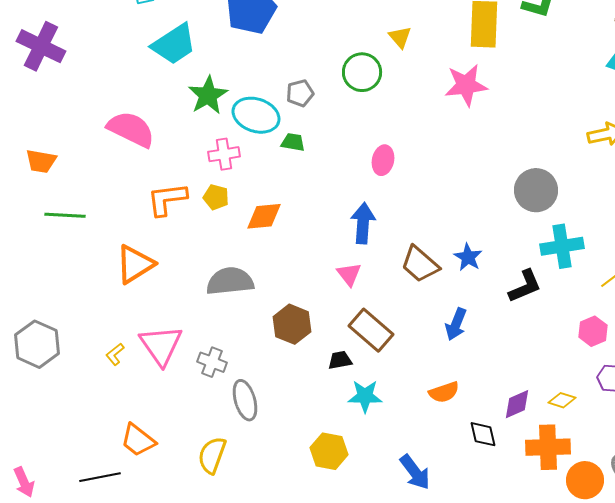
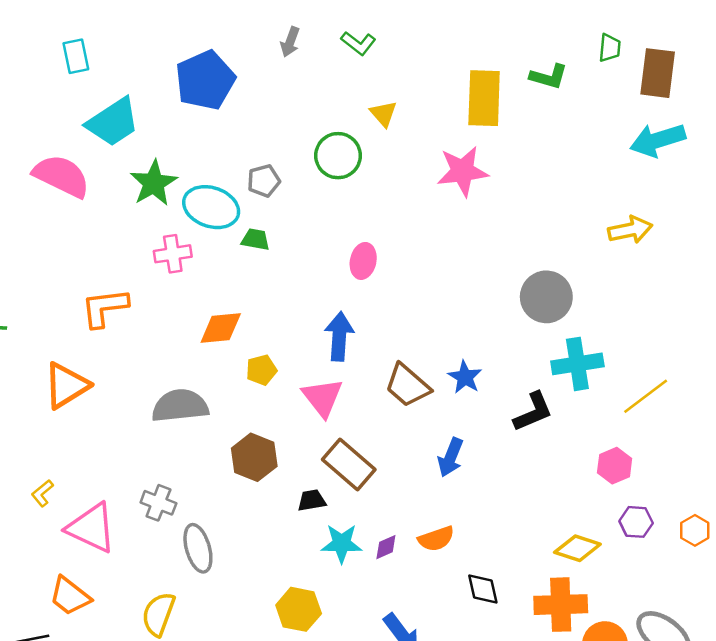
pink semicircle: (131, 129) -> (61, 176), moved
yellow pentagon: (216, 197) -> (261, 370), moved, turned -30
pink triangle: (349, 274) -> (322, 397), size x1.4
pink triangle: (161, 345) -> (91, 528), moved, turned -30
yellow diamond: (562, 400) -> (577, 548), size x1.4
purple diamond: (517, 404) -> (386, 547), moved, size x0.7

